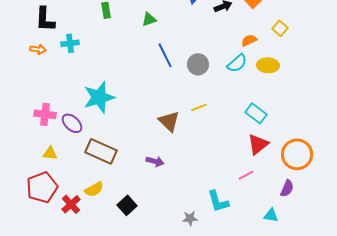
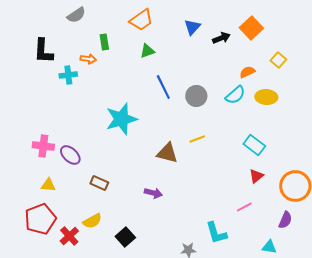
orange arrow: (38, 49) -> (88, 59), moved
cyan star: (99, 97) -> (121, 119), moved
brown triangle: (169, 121) -> (167, 153), turned -30
red triangle: (258, 144) -> (256, 176), size x0.7
brown rectangle: (101, 151) -> (99, 183), size x0.6

